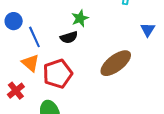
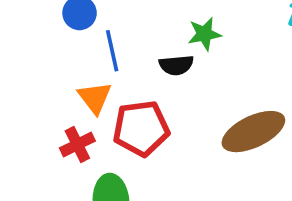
red cross: (16, 91) -> (77, 145), moved

